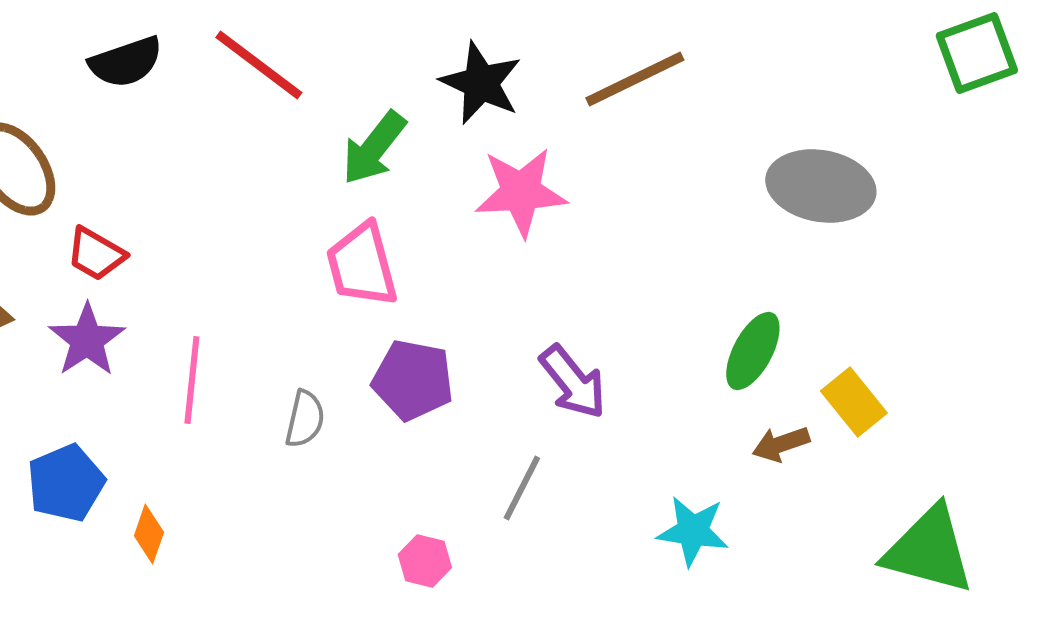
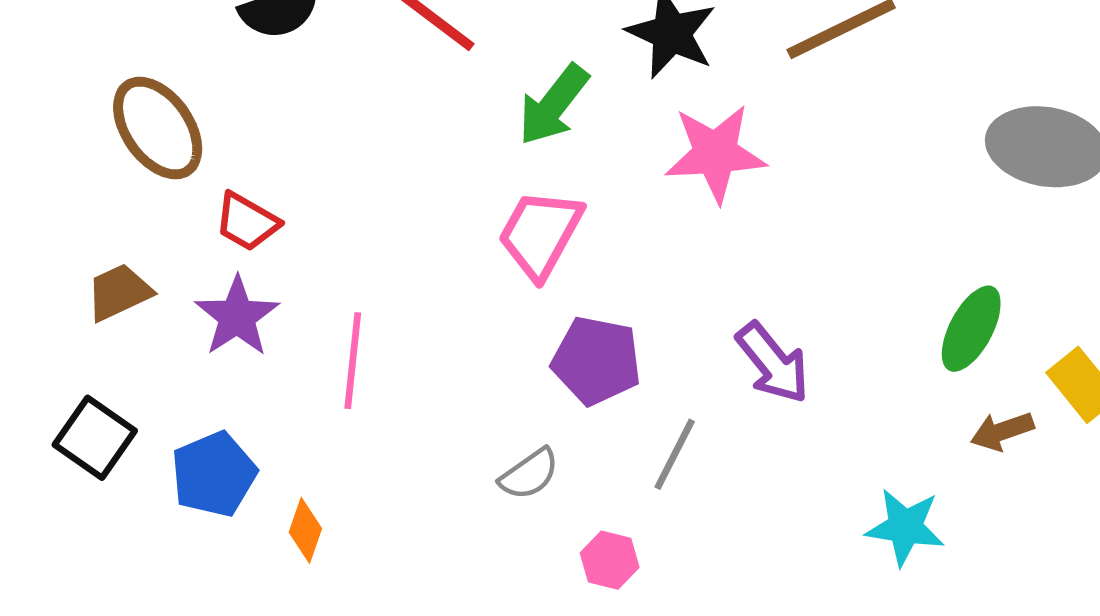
pink trapezoid: (362, 265) -> (540, 234), turned 44
gray semicircle: (305, 419) -> (529, 474), moved, turned 42
gray line: (522, 488) -> (675, 454), moved

